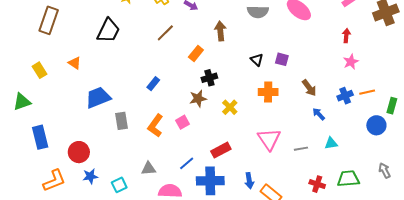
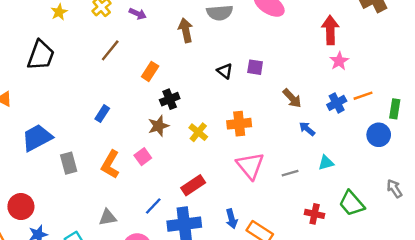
brown arrow: (220, 31) -> (186, 30), moved
red arrow: (346, 36) -> (330, 30), size x1.6
orange cross: (268, 92) -> (239, 124), moved
green trapezoid: (348, 179) -> (352, 203), turned -120

